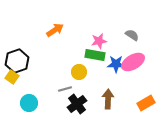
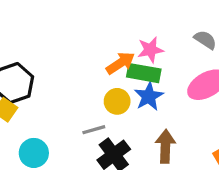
orange arrow: (55, 30) -> (120, 63), moved
blue star: (116, 64) -> (149, 96), moved, turned -30

